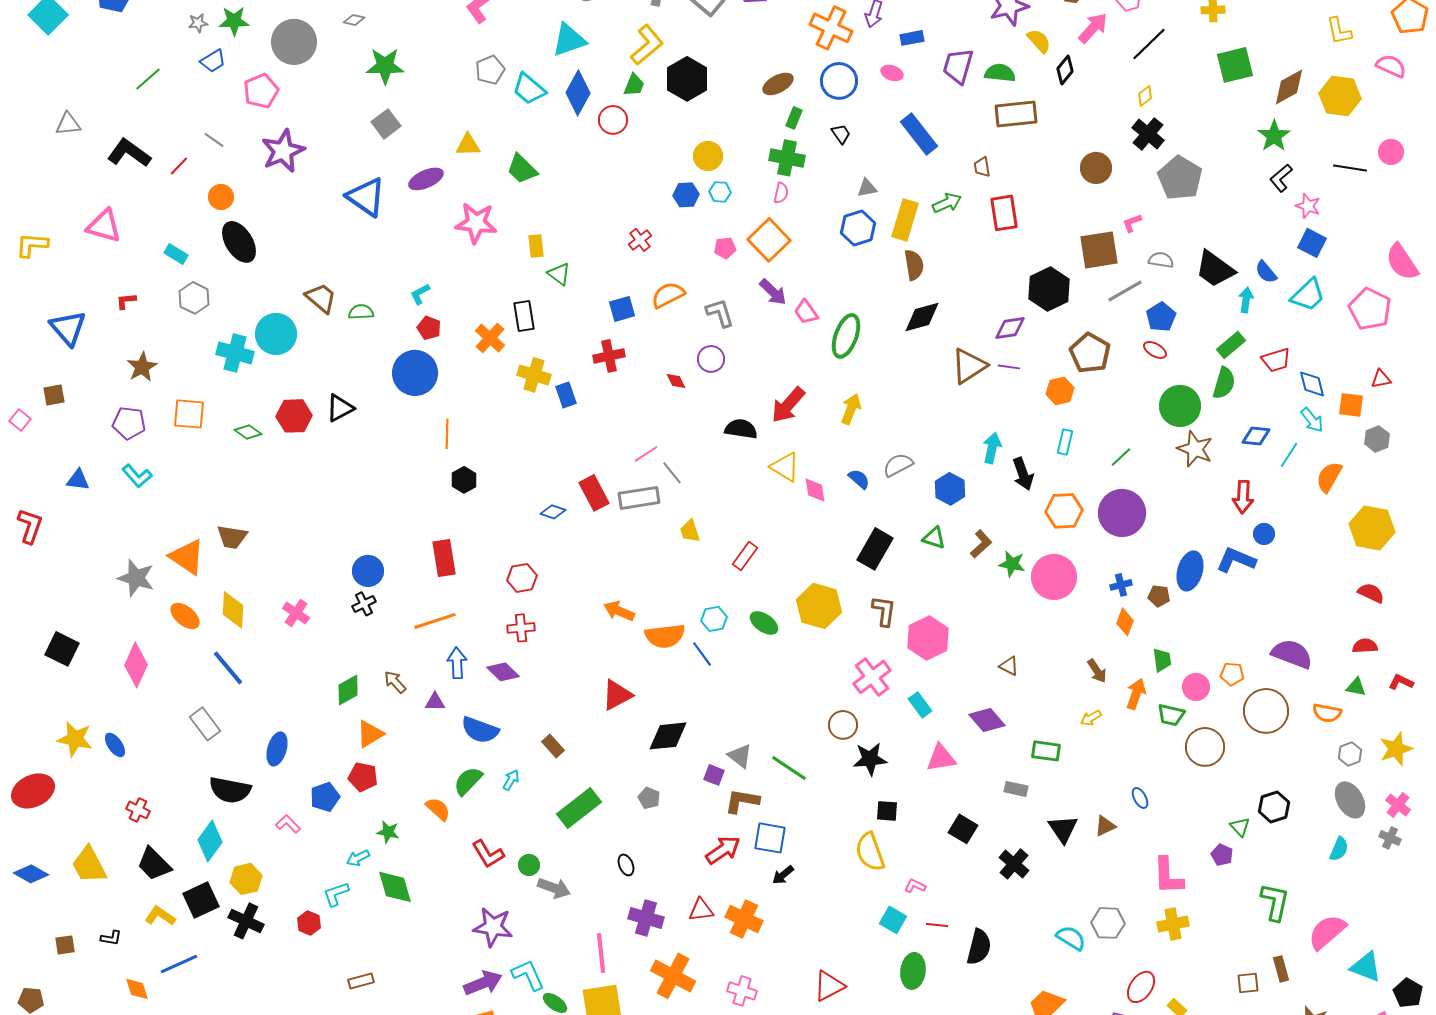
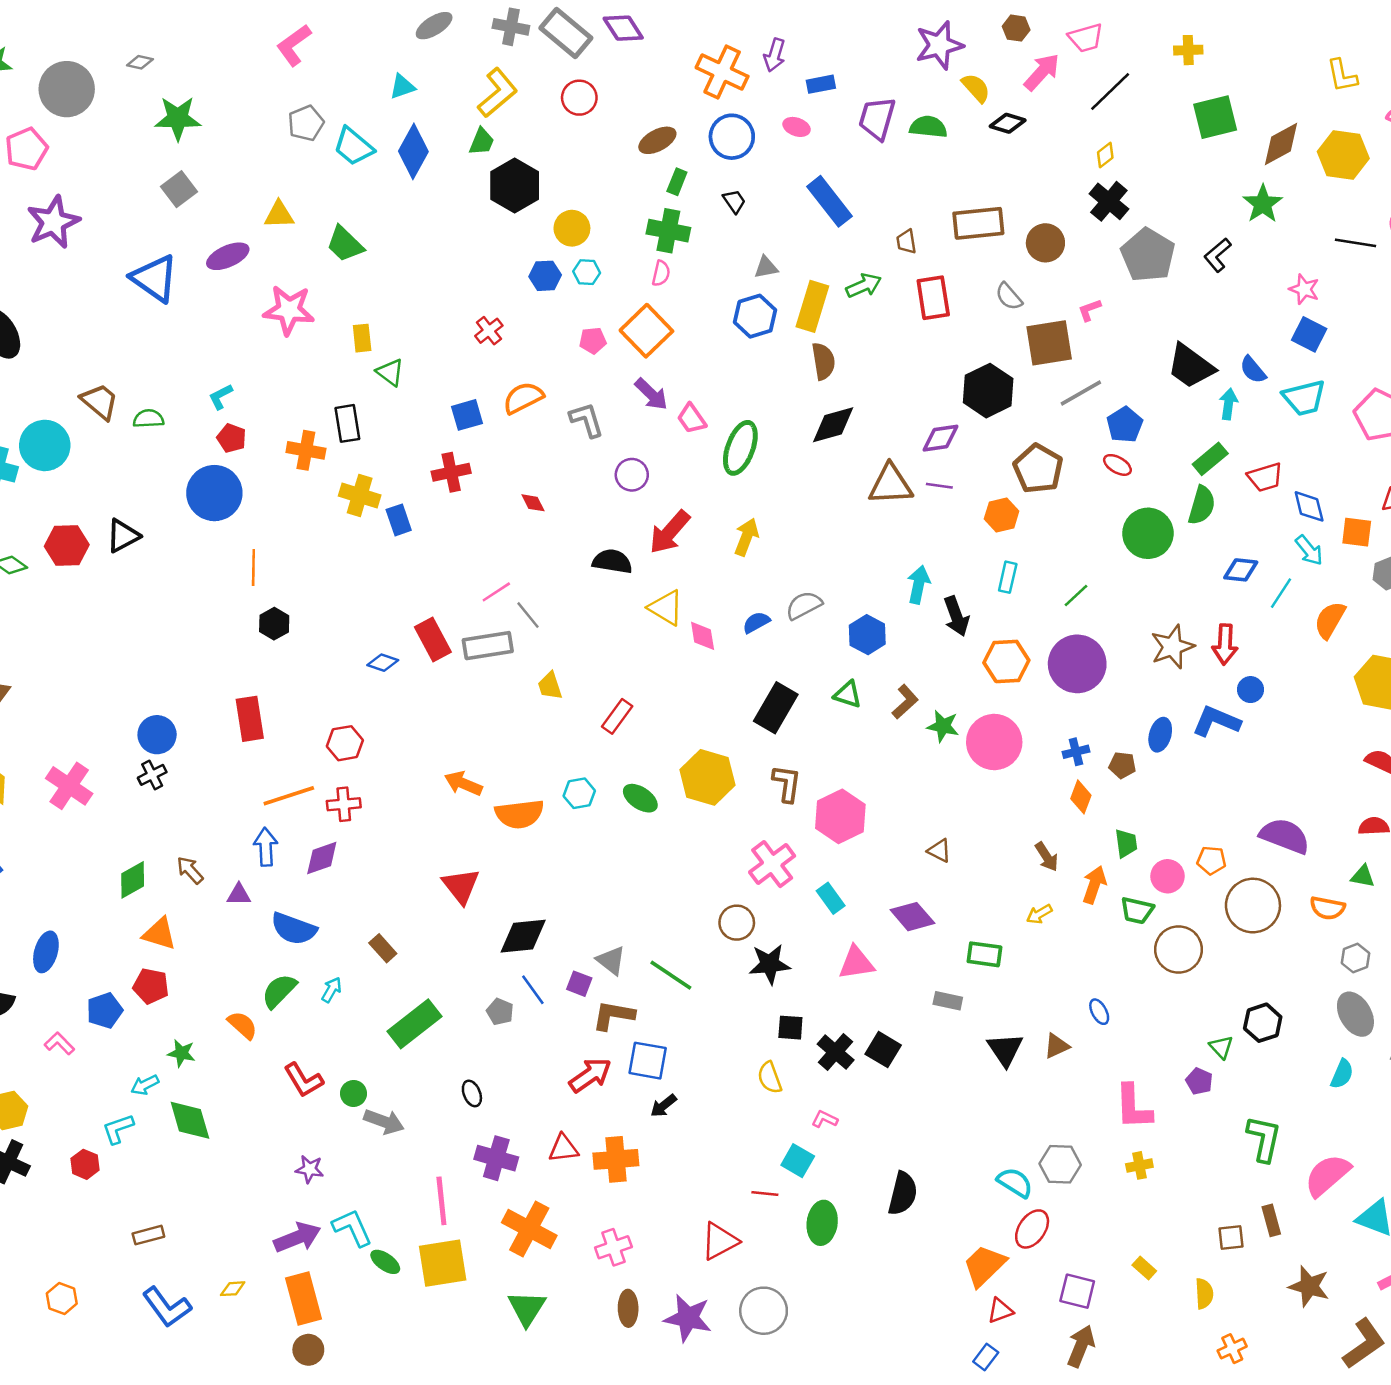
cyan triangle: (569, 40) -> (402, 87), size x0.6
black diamond: (1065, 70) -> (1008, 123), turned 68
black hexagon: (687, 79) -> (515, 185), moved
brown rectangle: (1016, 114) -> (978, 223), moved
red circle: (613, 120) -> (579, 98), moved
black L-shape: (1281, 178) -> (1218, 255), moved
gray semicircle: (1161, 260) -> (1009, 297), moved, turned -140
cyan trapezoid: (1308, 295) -> (1304, 398), turned 30
orange cross: (490, 338) -> (306, 450), turned -32
purple circle: (711, 359) -> (632, 475), moved
brown triangle: (969, 366) -> (890, 484), turned 30
brown star: (1195, 449) -> (1172, 647), moved, turned 30
blue semicircle: (859, 479) -> (756, 622), turned -70
blue ellipse: (1190, 571) -> (1160, 735), size x0.7
pink cross: (296, 613) -> (69, 786), size x1.4
orange line: (435, 621) -> (289, 796), moved
blue line: (702, 654) -> (533, 990), moved
purple diamond: (503, 672) -> (322, 858), turned -64
red triangle: (617, 695) -> (461, 886), turned -40
orange triangle: (370, 734) -> (159, 934), turned 48
yellow semicircle: (870, 852) -> (770, 1078), size x0.7
black cross: (1014, 864) -> (836, 1052), moved
orange cross: (744, 919) -> (616, 1159), turned -30
yellow cross: (1173, 924) -> (1139, 1165), size x0.7
red line: (937, 925) -> (765, 1194), moved
purple star: (493, 927) -> (310, 1169), size x0.6
red ellipse: (1141, 987) -> (1032, 1229), moved
pink cross: (742, 991) -> (613, 1247), turned -36

